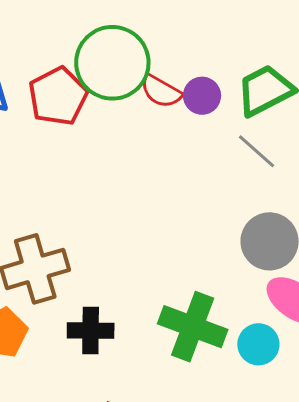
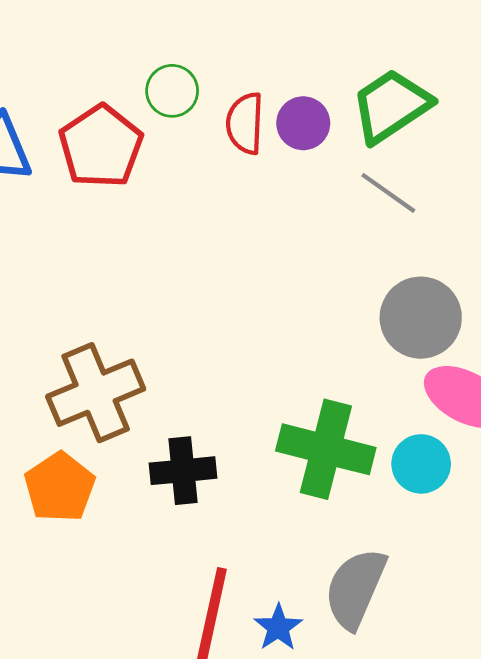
green circle: (112, 63) -> (172, 91), size x0.5
red semicircle: (161, 91) -> (245, 123), turned 69

